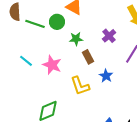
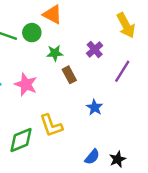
blue star: (106, 76) -> (95, 107), moved
yellow L-shape: (80, 86) -> (51, 125), moved

